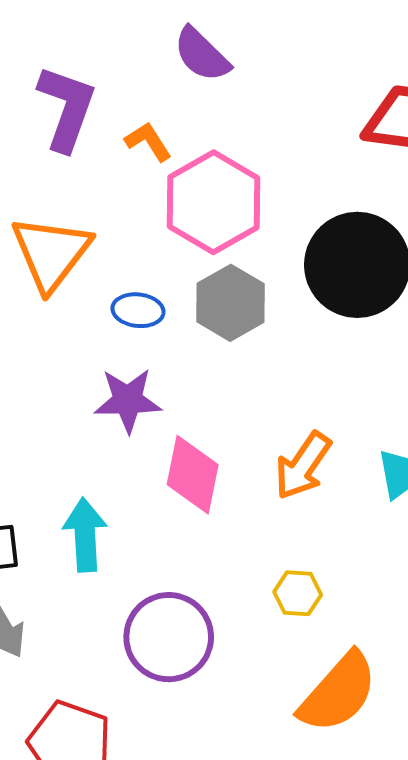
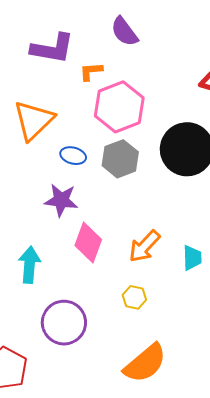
purple L-shape: (67, 108) -> (52, 48), turned 72
orange L-shape: (148, 142) -> (91, 71), turned -70
yellow hexagon: (298, 593) -> (134, 297), moved

